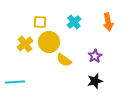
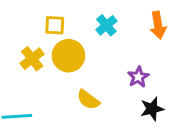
yellow semicircle: (64, 60) -> (88, 100), moved
black star: (95, 81) -> (152, 109), moved

